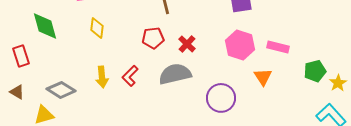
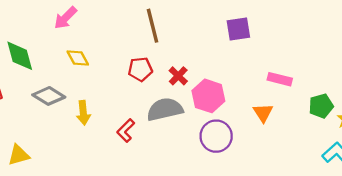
yellow diamond: (97, 28) -> (78, 58), turned -35
pink hexagon: (240, 45) -> (208, 96), moved
red L-shape: (130, 76) -> (126, 131), moved
gray diamond: (61, 90) -> (49, 96), moved

